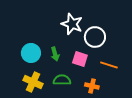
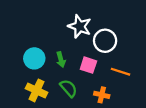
green semicircle: (62, 80) -> (69, 88), turned 48

